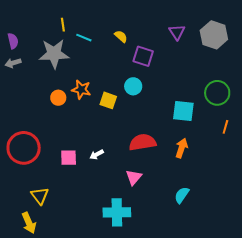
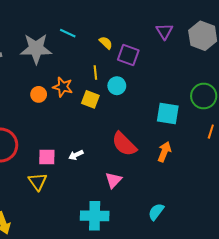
yellow line: (63, 25) -> (95, 72), moved
yellow semicircle: (121, 36) -> (106, 43), moved
red semicircle: (143, 142) -> (124, 144), turned -128
cyan semicircle: (182, 195) -> (156, 212), moved
yellow triangle: (40, 196) -> (38, 182), moved

